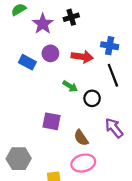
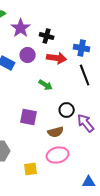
black cross: (71, 17) -> (47, 36), moved, turned 32
black circle: (92, 98) -> (67, 110), moved
brown semicircle: (81, 138) -> (56, 132), turned -70

